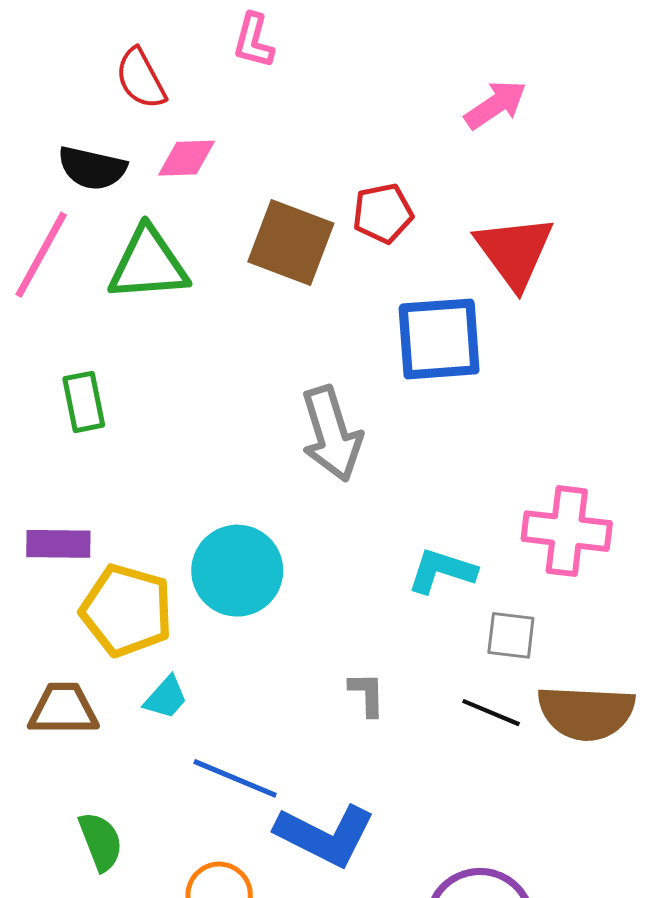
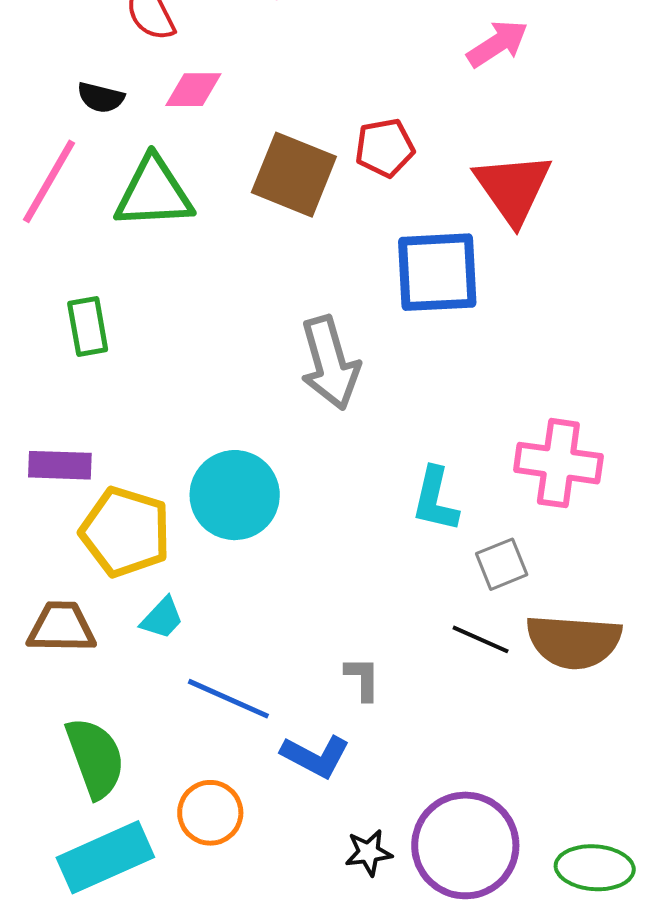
black semicircle: (92, 168) -> (101, 98), size x0.7
cyan L-shape: (442, 571) -> (435, 500), turned -96
gray square: (511, 635) -> (502, 564), turned -30
gray L-shape: (367, 694) -> (362, 679), moved
blue L-shape: (325, 835) -> (315, 756), size x0.7
green semicircle: (101, 841) -> (95, 758), size x1.4

